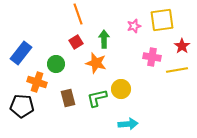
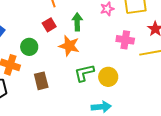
yellow circle: (121, 89) -> (108, 77), moved
green L-shape: (97, 98) -> (84, 73), moved

